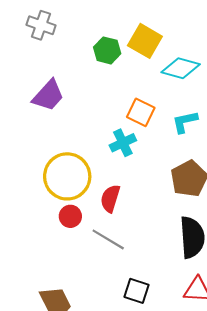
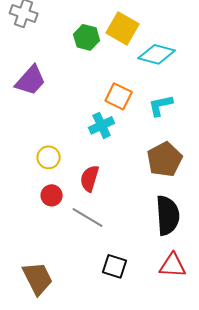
yellow circle: (67, 176) -> (49, 157), size x0.5

